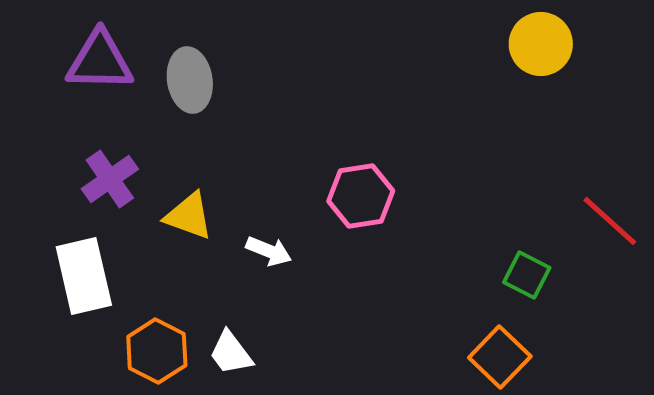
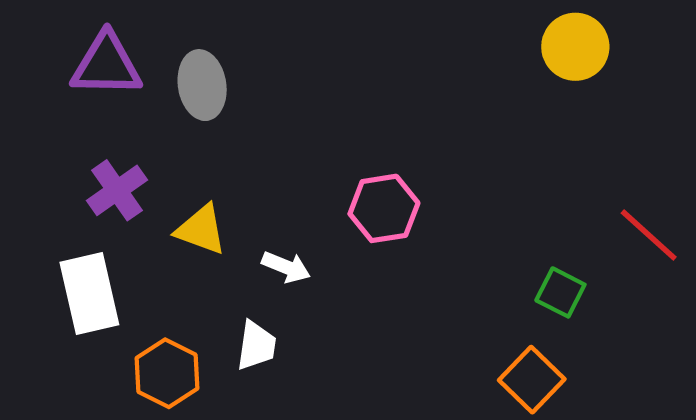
white trapezoid: (231, 353) -> (256, 346), moved, turned -135

